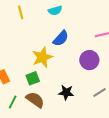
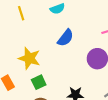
yellow star: (42, 57) -> (29, 58), moved, turned -30

